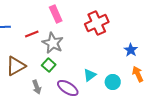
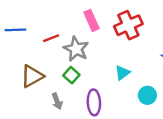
pink rectangle: (56, 14) -> (92, 20), moved
cyan triangle: (90, 75) -> (122, 73), moved
purple ellipse: (68, 88) -> (94, 102), turned 55

